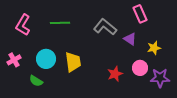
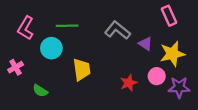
pink rectangle: (140, 14) -> (169, 16), moved
yellow star: (154, 48) -> (172, 54), size x1.6
cyan circle: (46, 59) -> (51, 48), moved

